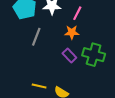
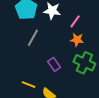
orange star: (72, 32) -> (77, 40), moved
purple rectangle: (69, 55) -> (54, 64), moved

